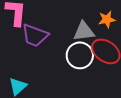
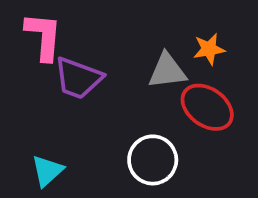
white circle: (80, 55) -> (153, 160), moved

